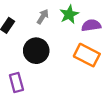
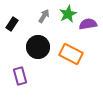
orange rectangle: (87, 55) -> (71, 54), moved

